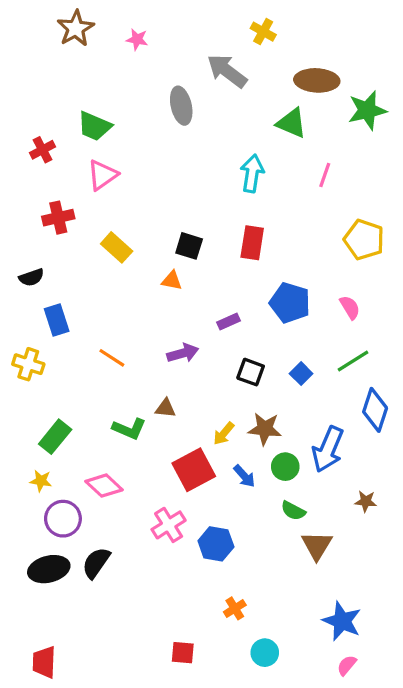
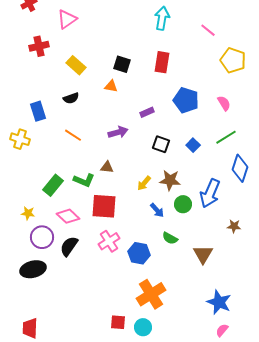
pink line: (325, 175) -> (208, 30), moved, turned -70
black semicircle: (31, 277) -> (71, 98), moved
green rectangle: (55, 437) -> (53, 185), moved
red square: (194, 470) -> (104, 206), moved, turned 32
green semicircle: (293, 511) -> (170, 238), moved
black semicircle: (96, 563) -> (69, 246), moved
orange cross: (235, 608) -> (151, 294), size x2.0
cyan circle: (265, 653) -> (143, 327), moved

